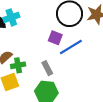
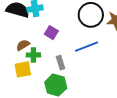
purple square: (55, 38) -> (51, 33), moved

